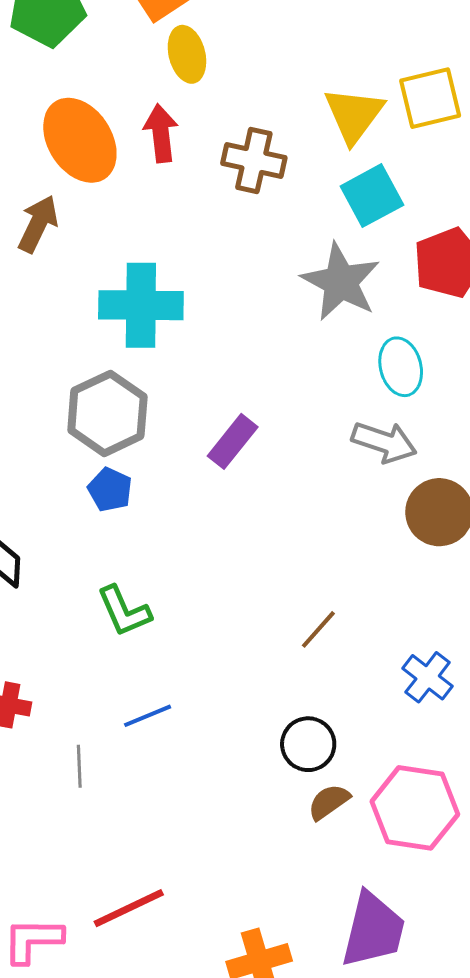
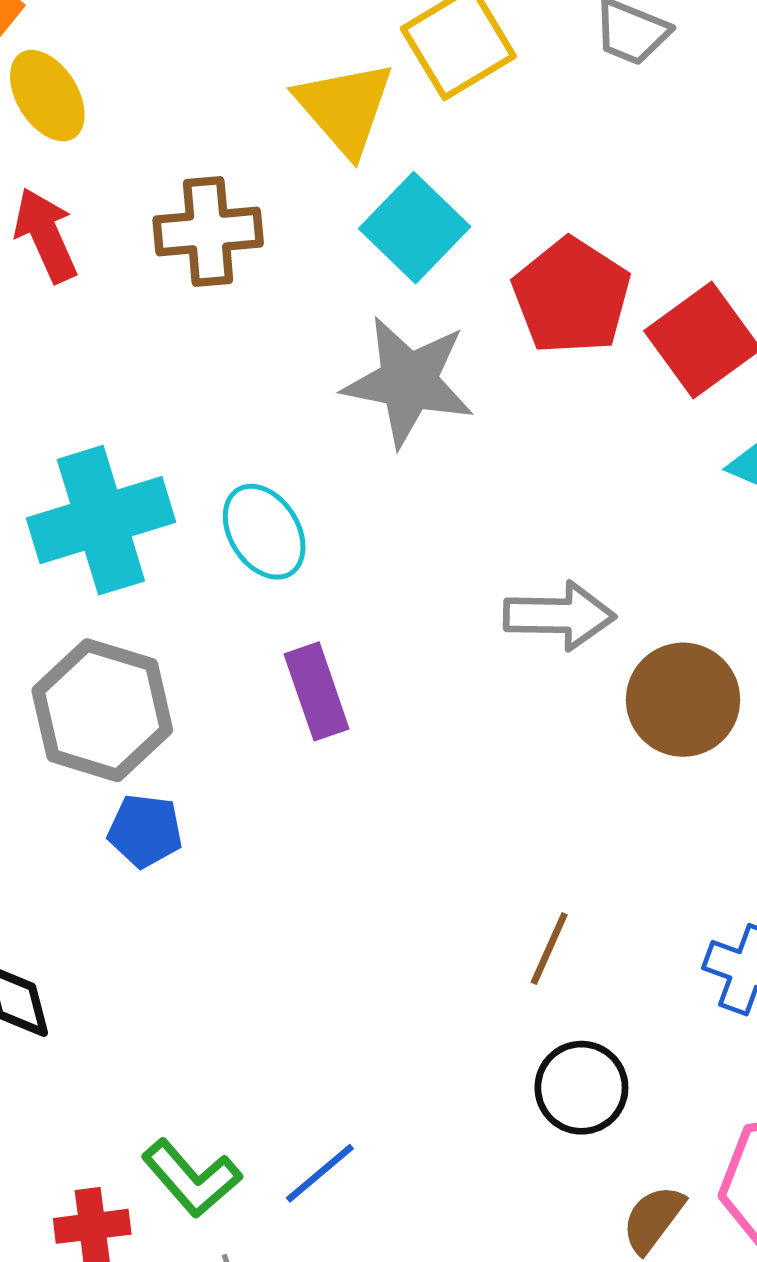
cyan ellipse: (401, 367) -> (264, 532), moved
purple rectangle: (233, 441) -> (317, 691), turned -40
green L-shape: (124, 611) -> (192, 1178), moved
black circle: (308, 744) -> (581, 1088), moved

